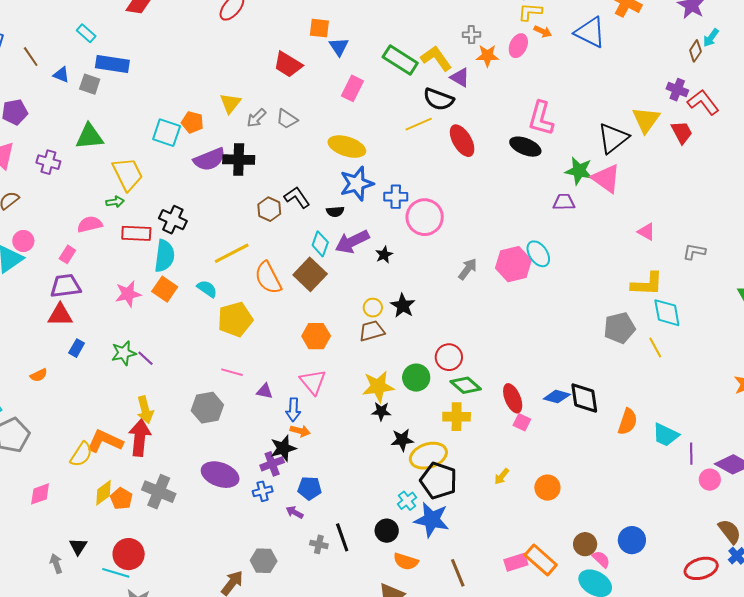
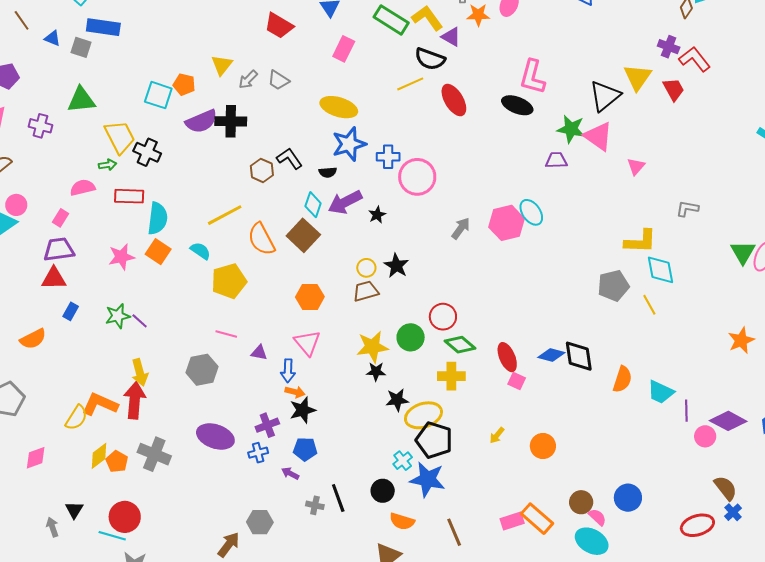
black cross: (173, 220) -> (147, 152), moved
pink triangle: (646, 232) -> (636, 166), moved, turned 42
orange semicircle: (39, 375) -> (33, 339), size x1.5
black star: (283, 448) -> (303, 410), moved

